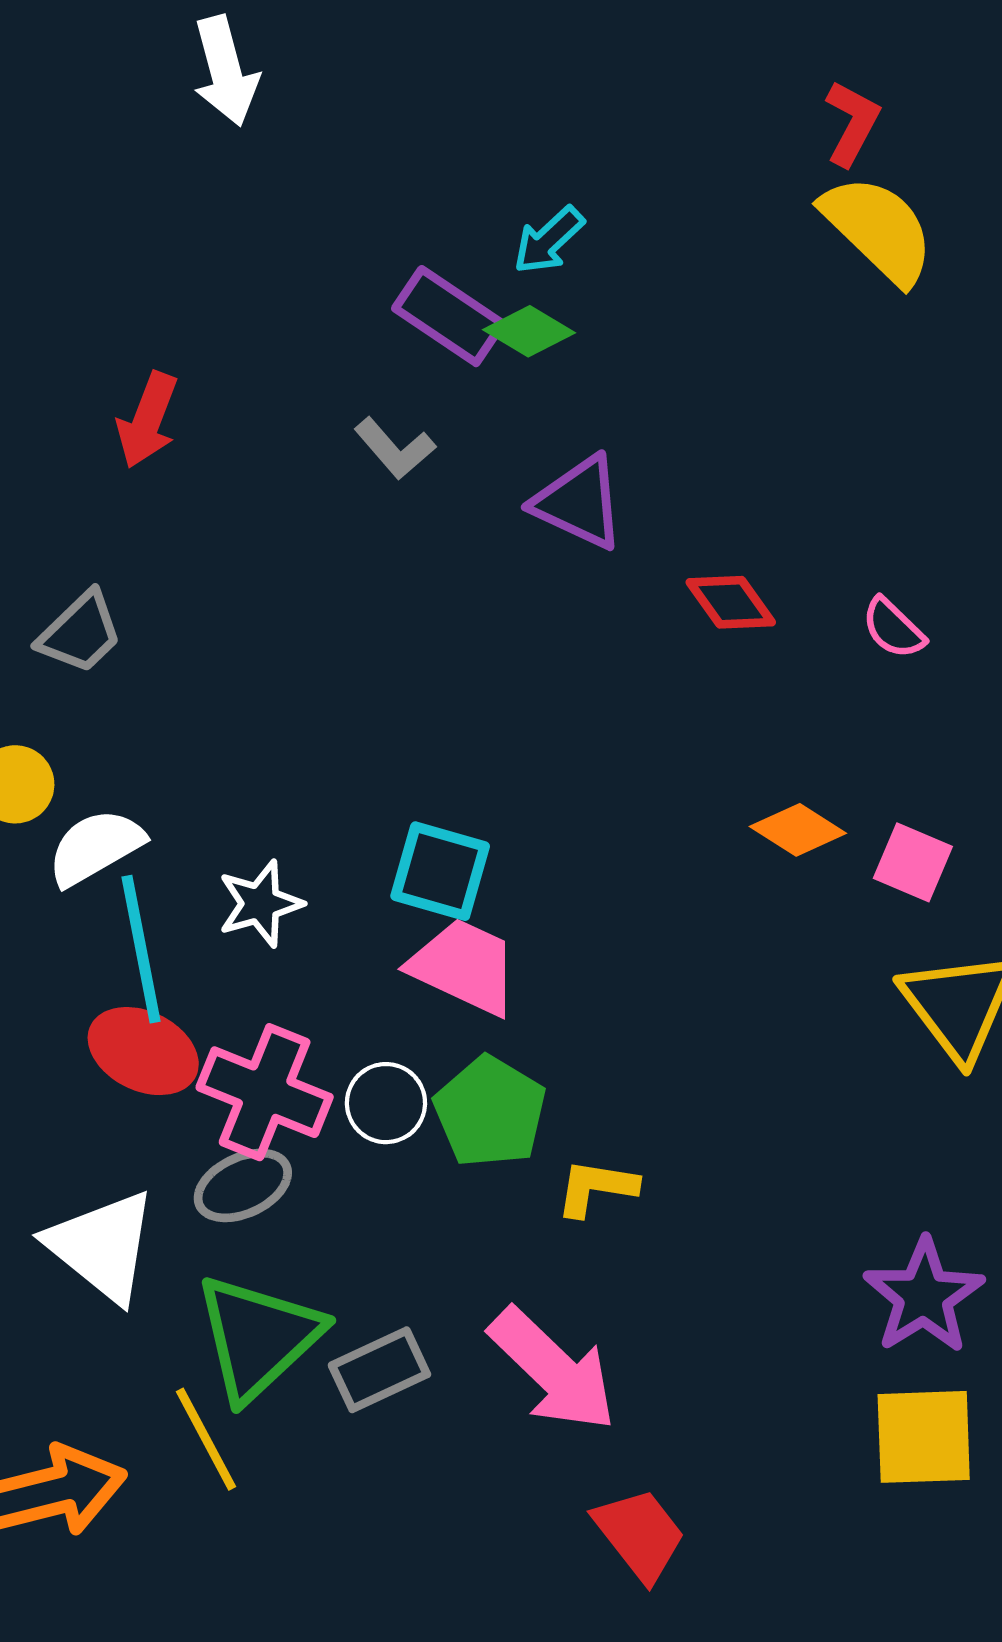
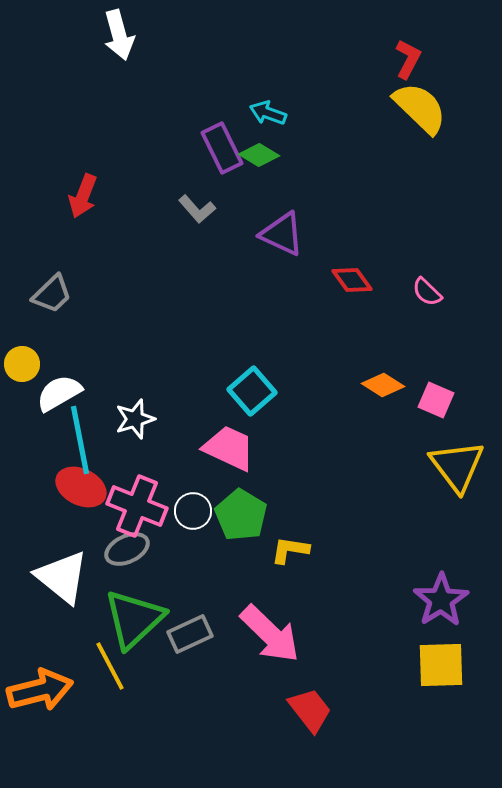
cyan arrow: (549, 240) -> (268, 113), turned 63
purple rectangle: (449, 316) -> (222, 148), turned 30
cyan square: (440, 871) -> (252, 391), moved, turned 33

